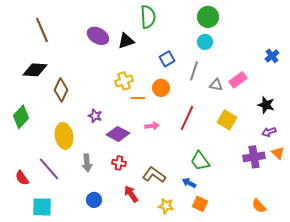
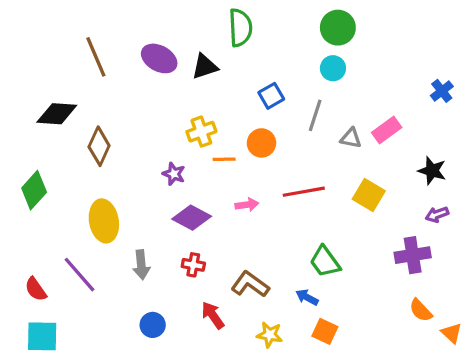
brown line: (42, 30) -> (96, 57), moved
purple star: (95, 116) -> (174, 174), moved
red line: (187, 118) -> (304, 192), turned 55
orange triangle: (278, 153) -> (452, 333), moved
orange semicircle: (259, 206) -> (421, 310), moved
cyan square: (42, 207) -> (42, 336), moved

